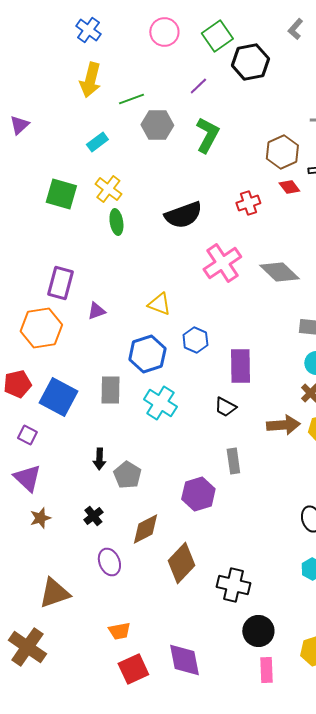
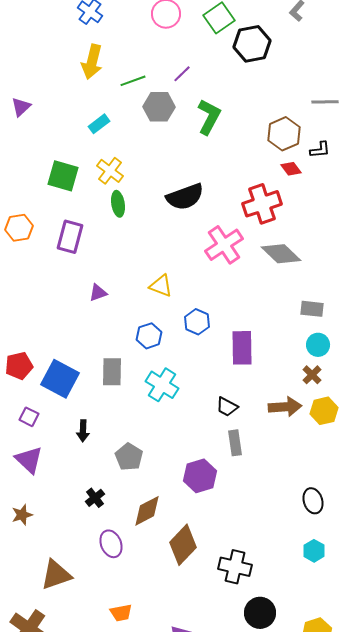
purple line: (198, 86) -> (182, 74), moved
red cross: (248, 203) -> (262, 204), moved, size x1.6
purple rectangle: (60, 283) -> (70, 237), moved
orange hexagon: (41, 328) -> (19, 228), moved, size x0.7
blue hexagon: (147, 354) -> (149, 336), size x0.7
black trapezoid: (225, 407) -> (227, 407), moved
black arrow: (99, 459) -> (83, 431), moved
brown star: (40, 518) -> (22, 515), moved

